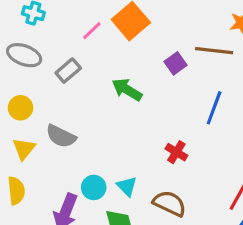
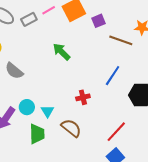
purple square: (175, 63) -> (99, 21), moved
gray rectangle: (68, 71) -> (29, 19), moved
red cross: (176, 152) -> (83, 97), turned 32

